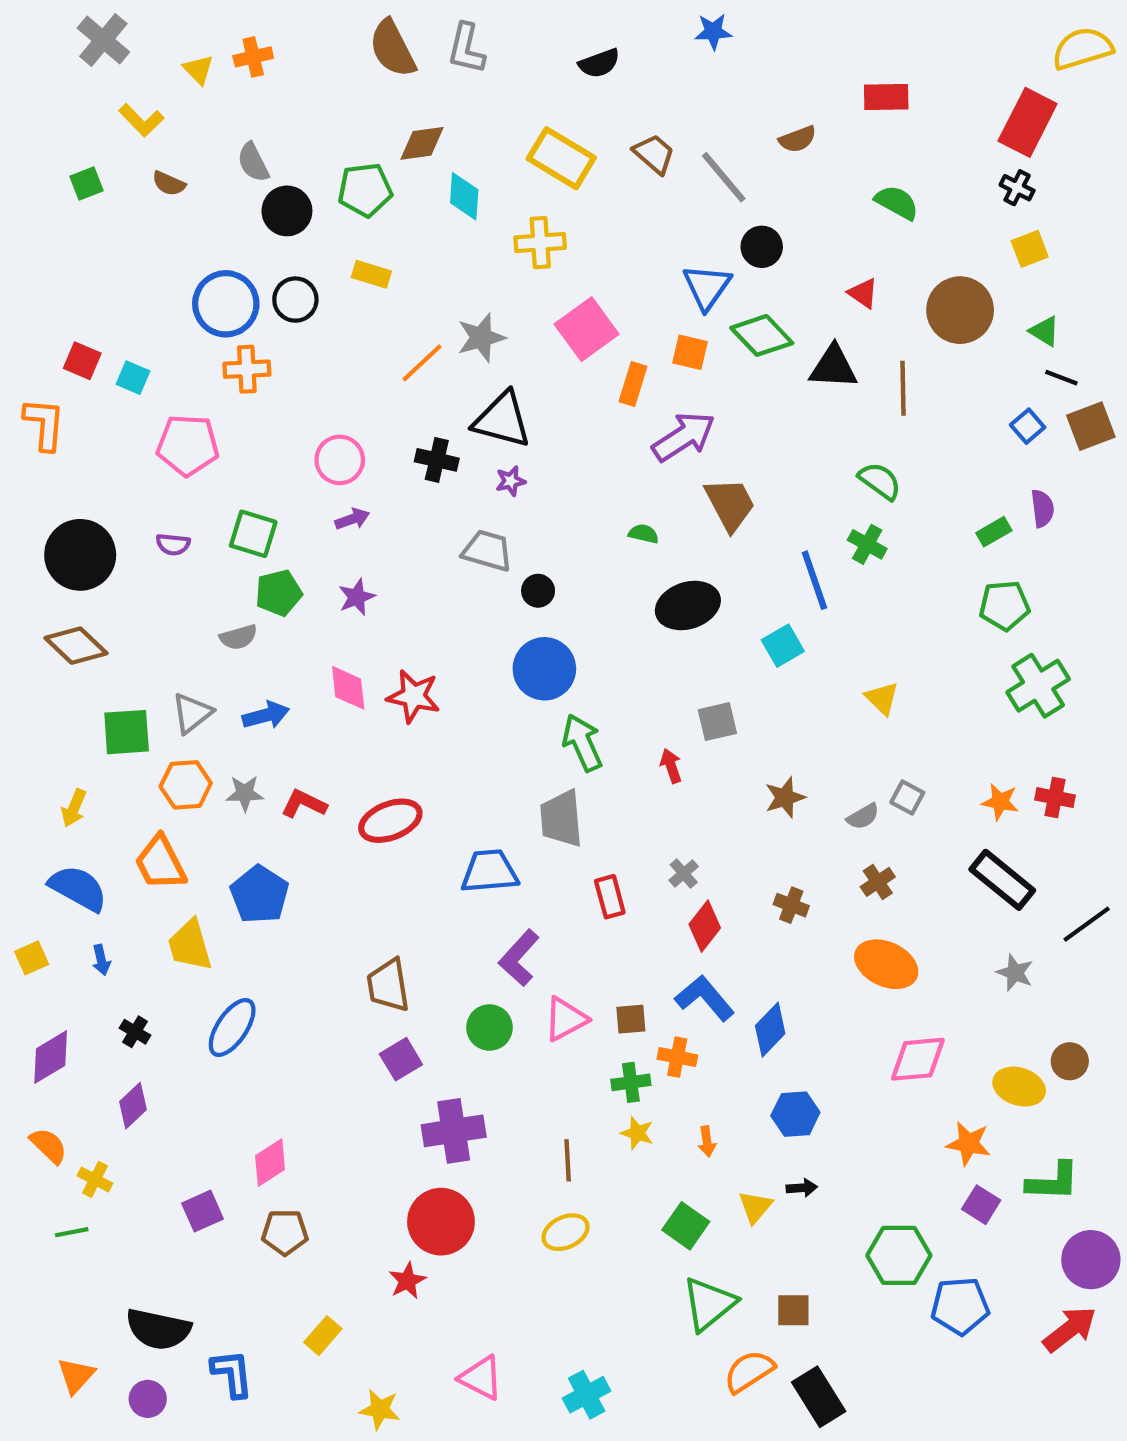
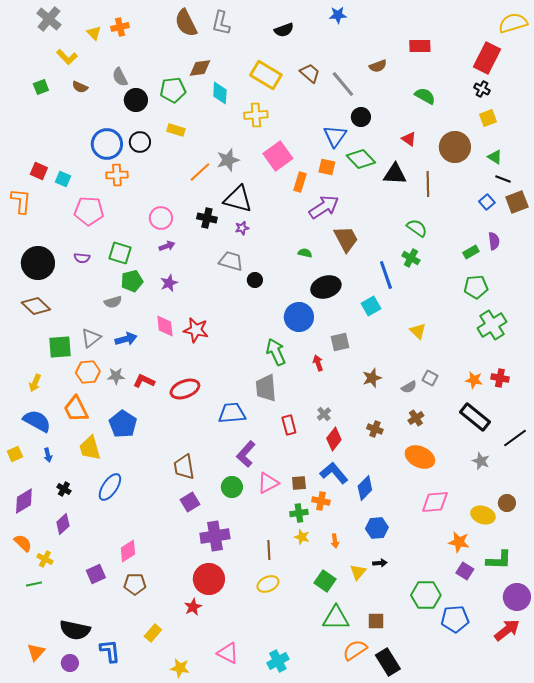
blue circle: (544, 669) -> (299, 317), moved
green triangle: (709, 1304) -> (336, 618), turned 40

